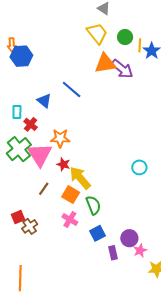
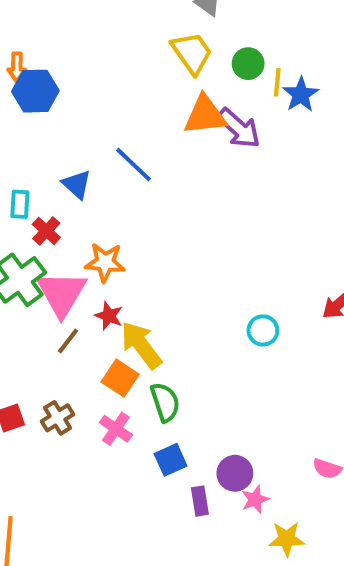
brown line: (44, 189) -> (68, 341), moved
brown cross: (30, 226) -> (58, 418), moved

